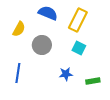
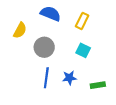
yellow rectangle: (78, 20) -> (82, 21), size x0.7
blue line: (18, 73) -> (46, 78), moved

